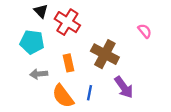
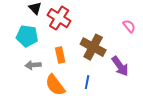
purple arrow: (124, 87) -> (120, 66), moved
blue line: (89, 93) -> (87, 82), moved

